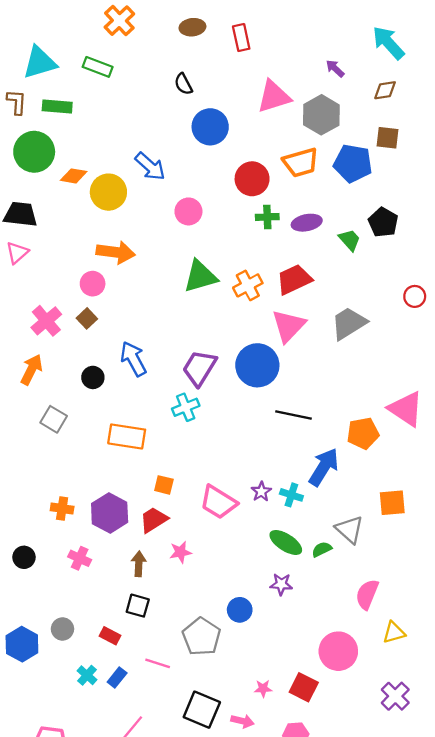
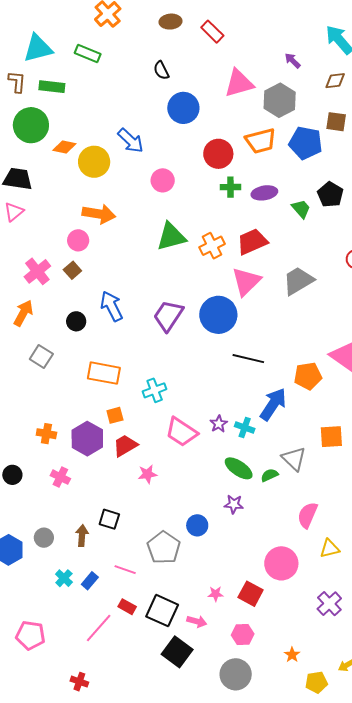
red rectangle: (241, 37) -> (212, 32), turned -35
cyan cross: (186, 407) -> (155, 390), moved
orange square: (164, 485) -> (115, 415), moved, turned -30
brown arrow: (139, 564) -> (82, 536), moved
red rectangle: (110, 636) -> (127, 607), moved

